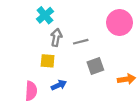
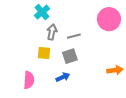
gray square: (95, 66) -> (70, 56), moved
blue arrow: (59, 85) -> (63, 77), moved

